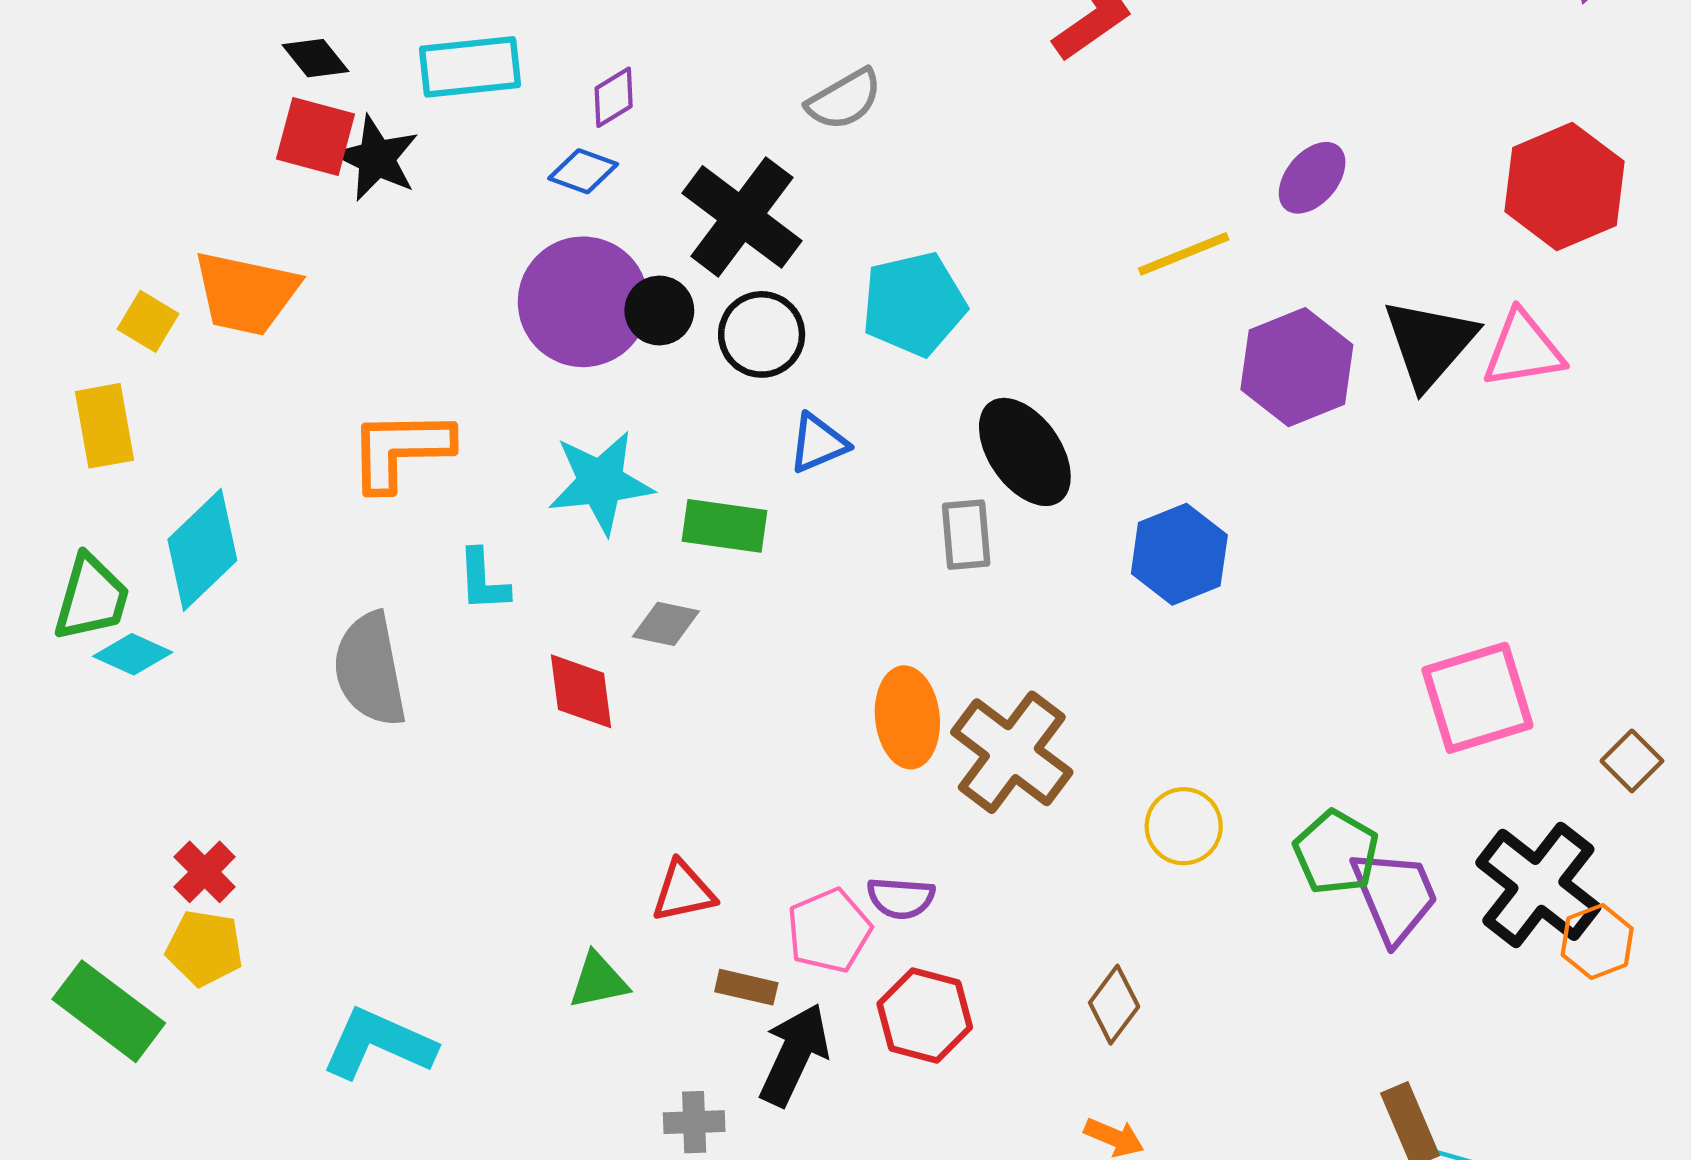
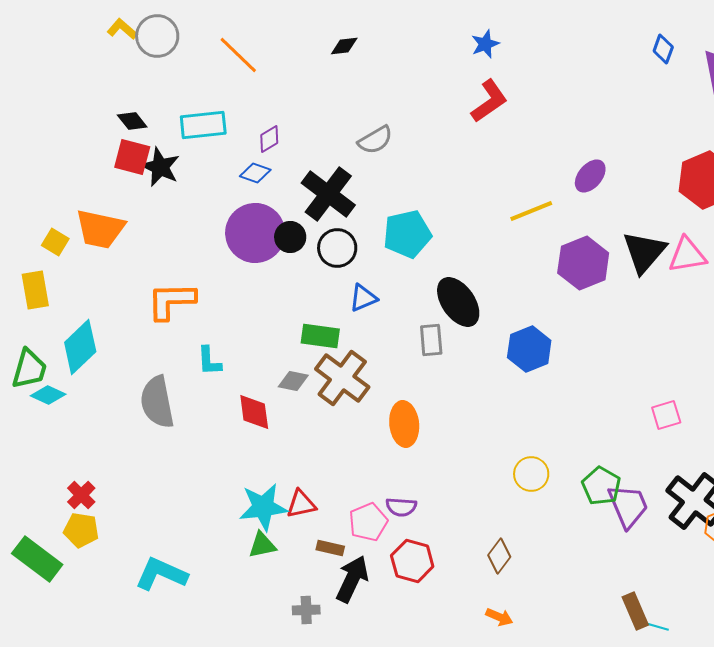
cyan star: (601, 482) -> (263, 507), moved
pink square: (1477, 698) -> (666, 415), size x0.6
brown cross: (1012, 752) -> (342, 378), moved

